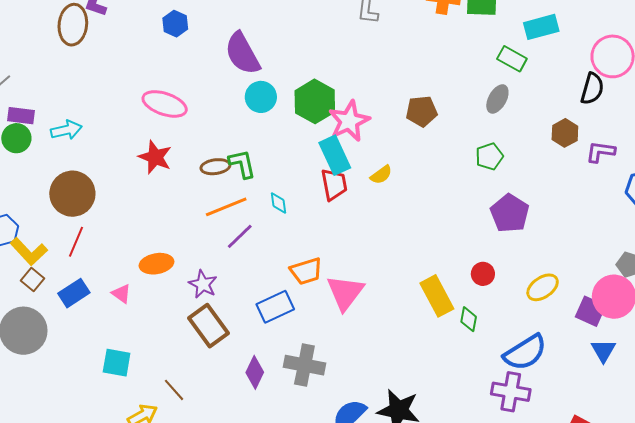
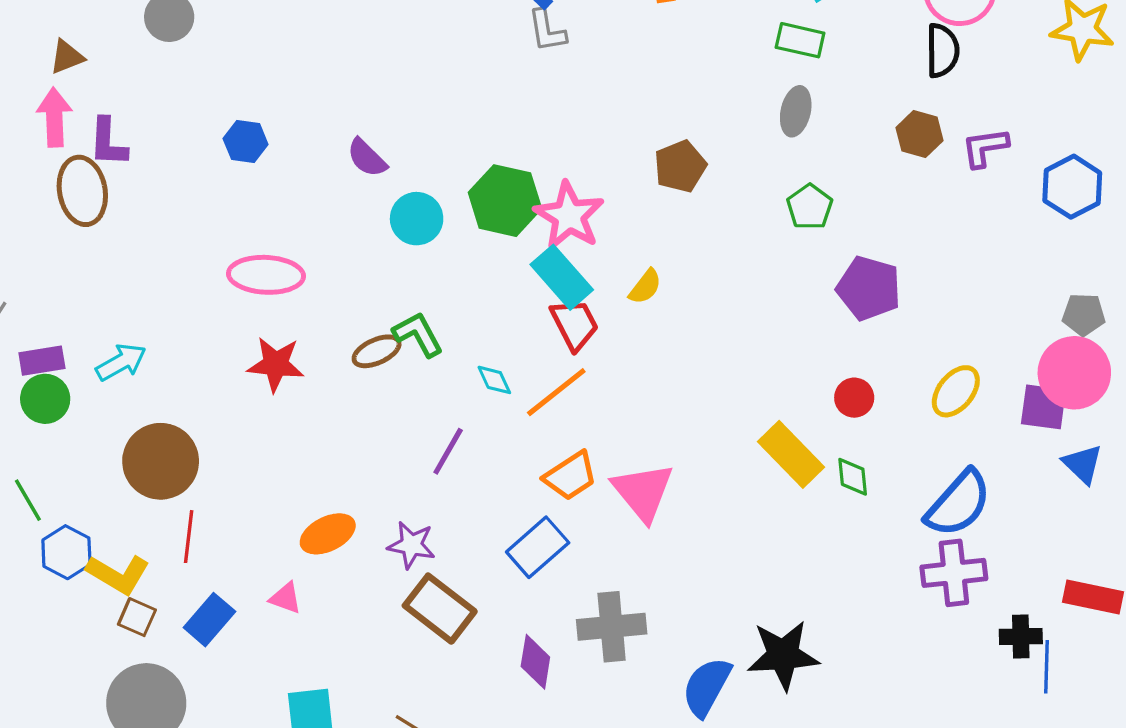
purple semicircle: (242, 54) -> (367, 158), size x0.6
orange line: (226, 207) -> (556, 392), moved

